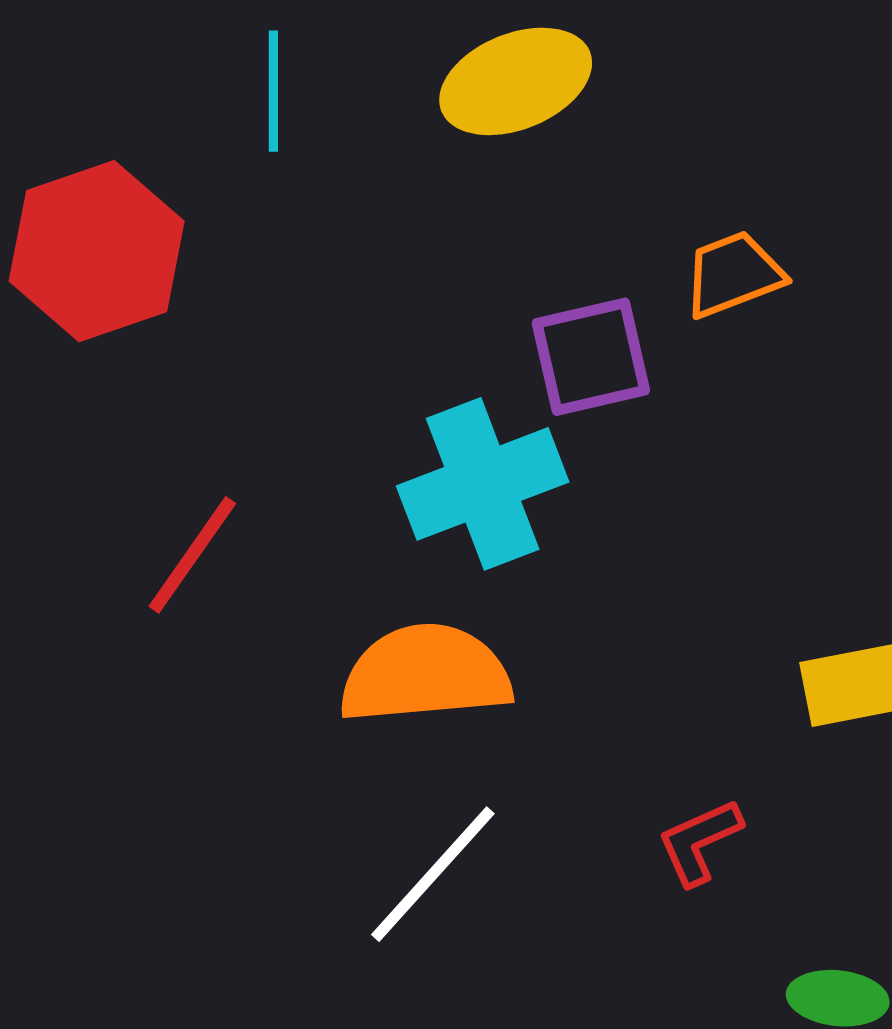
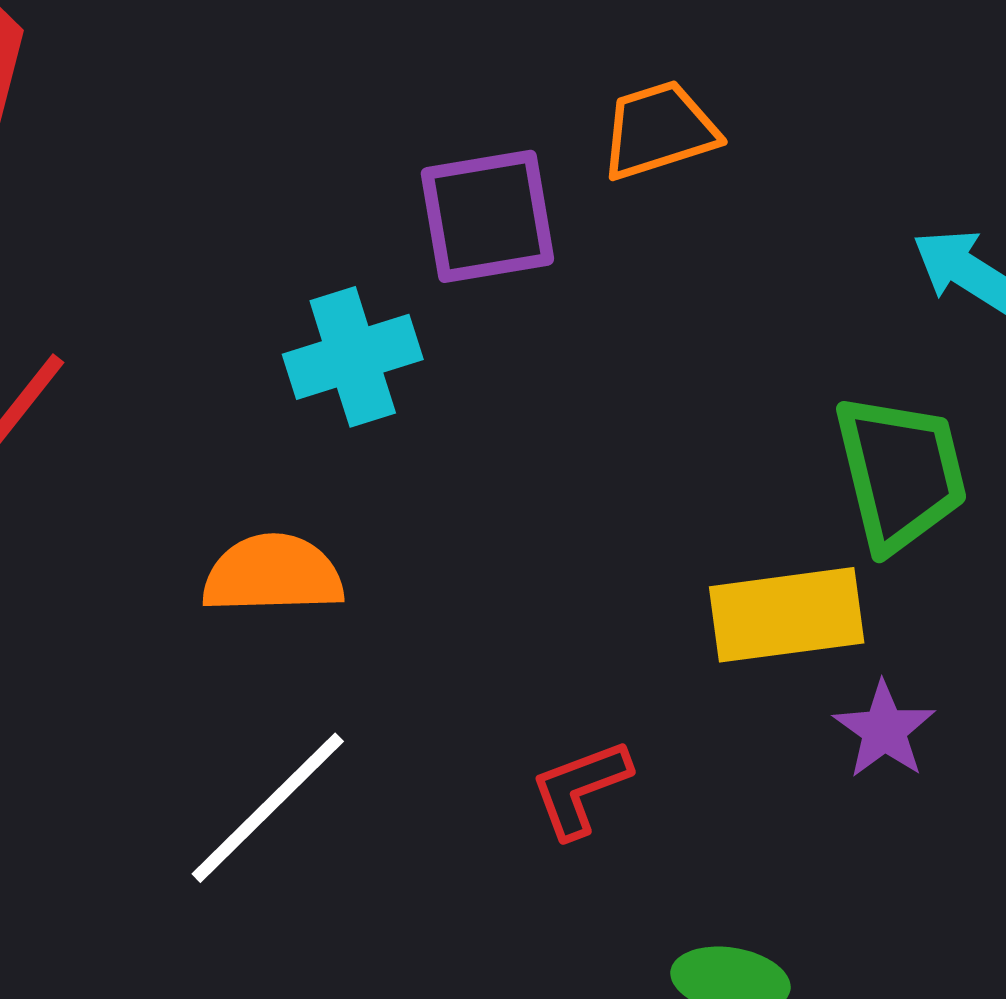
cyan cross: (483, 484) -> (353, 357), size x0.7
orange semicircle: (425, 674) -> (273, 574), size x0.7

